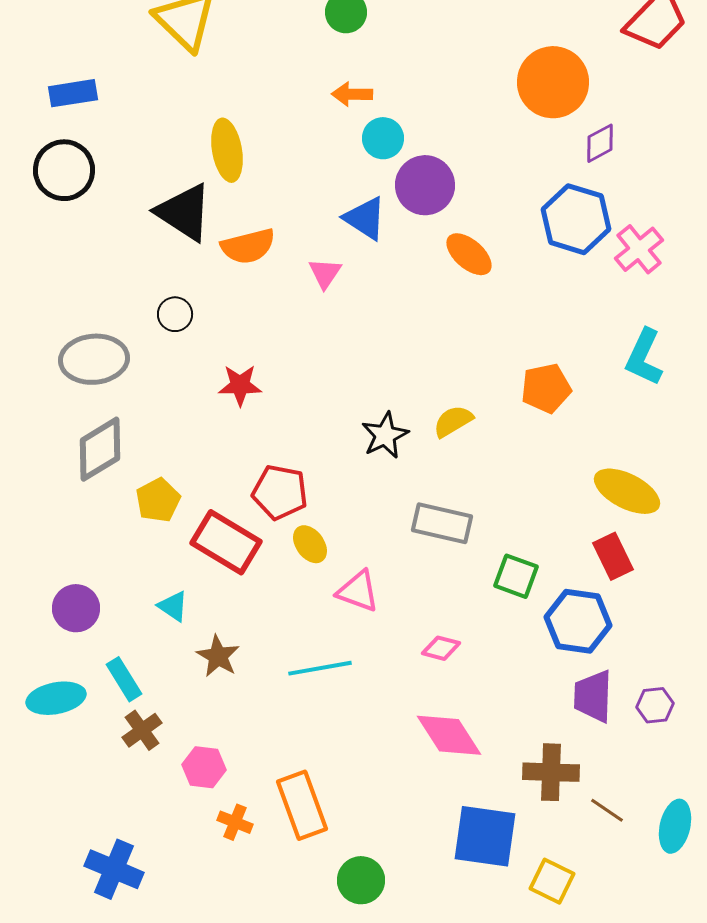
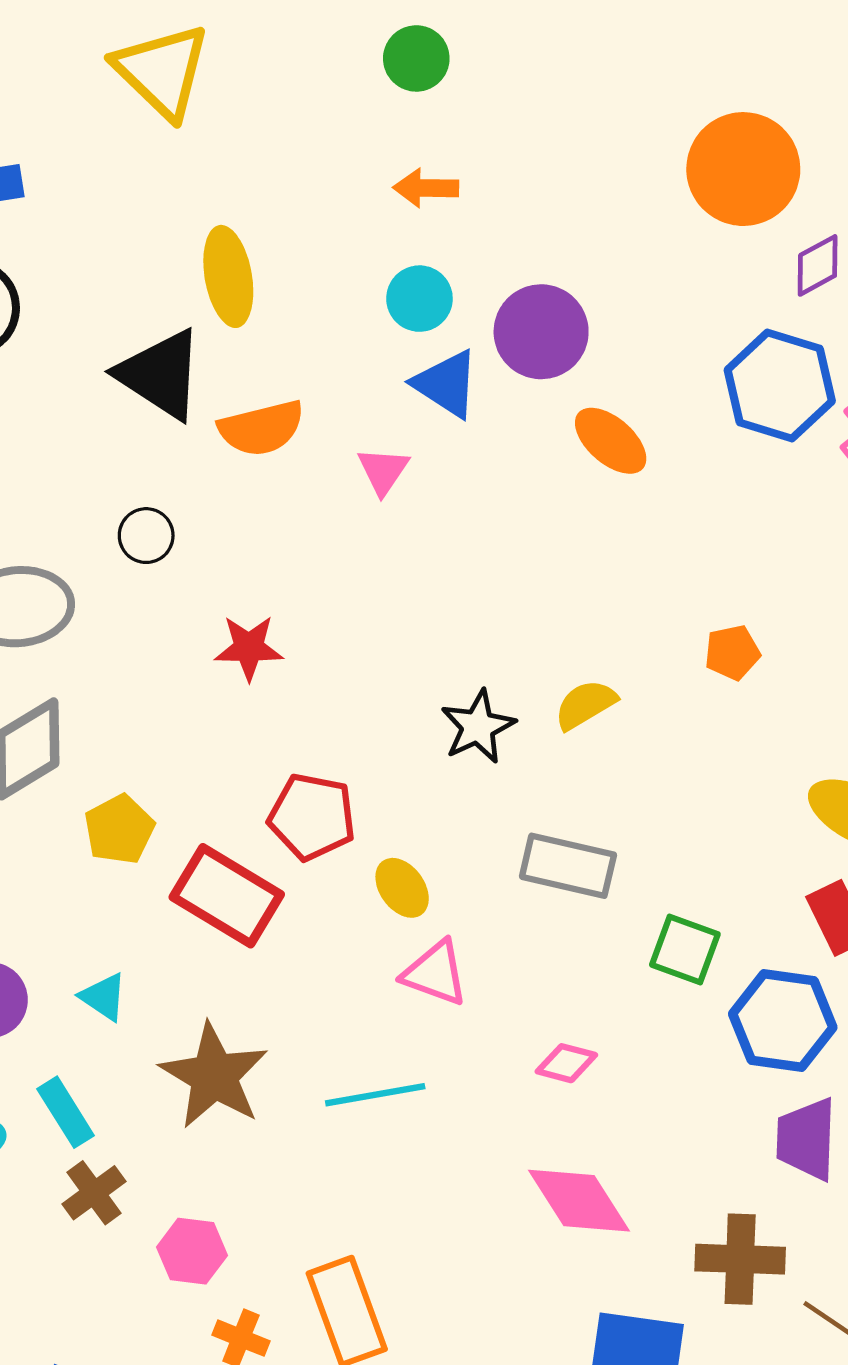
cyan circle: (383, 138) -> (419, 299), moved
orange pentagon: (546, 388) -> (732, 652), size x0.7
yellow ellipse: (310, 544) -> (402, 888), moved
cyan triangle: (173, 606) -> (103, 997), moved
brown star: (218, 656) -> (214, 1076), size x1.6

